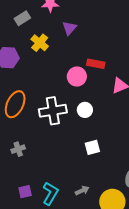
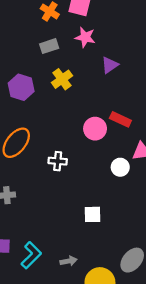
purple triangle: (69, 28) -> (110, 65), moved
white circle: (85, 110) -> (120, 167), moved
white cross: (53, 111) -> (58, 161), size x0.6

